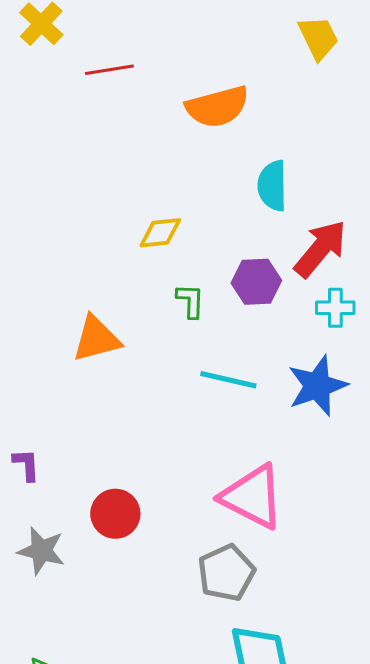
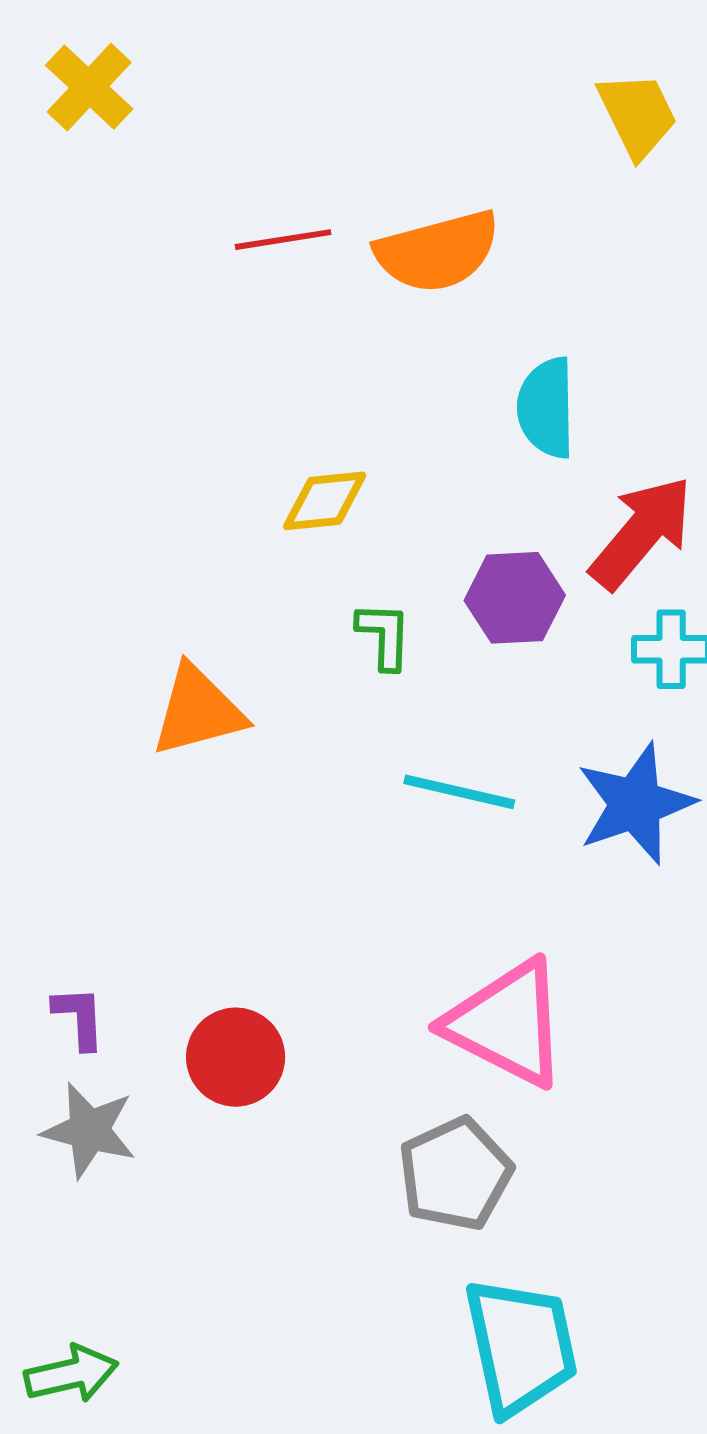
red line: (109, 70) -> (283, 240), moved
purple L-shape: (26, 465) -> (79, 1018), moved

